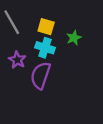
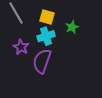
cyan cross: (45, 48) -> (46, 36), turned -36

